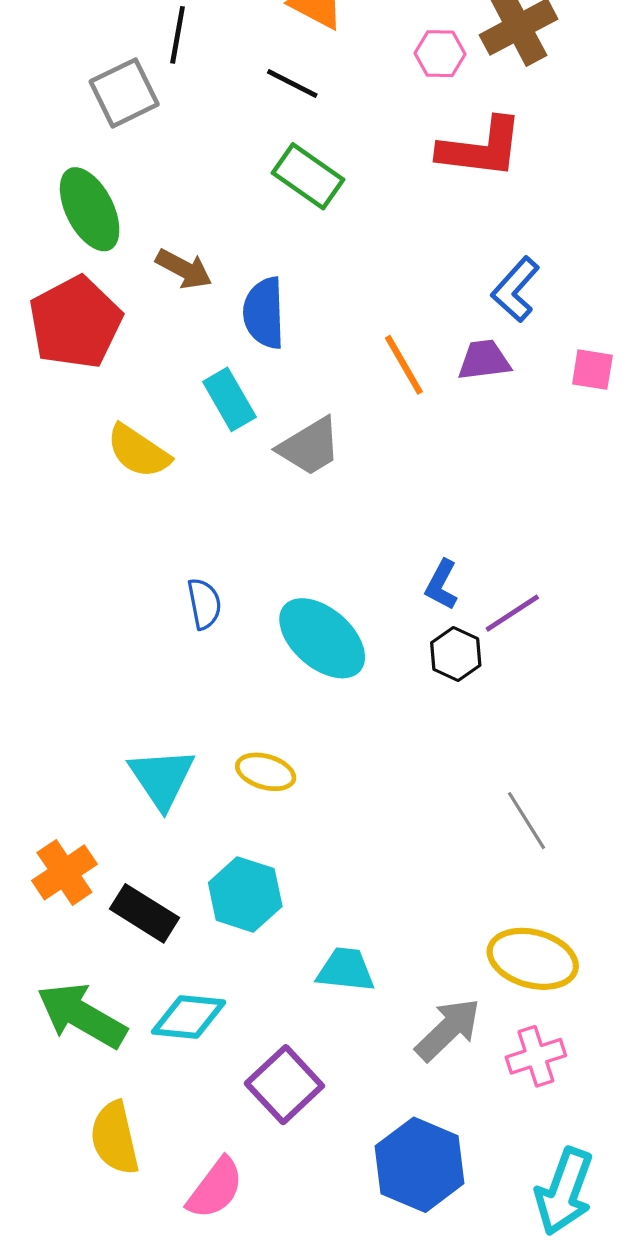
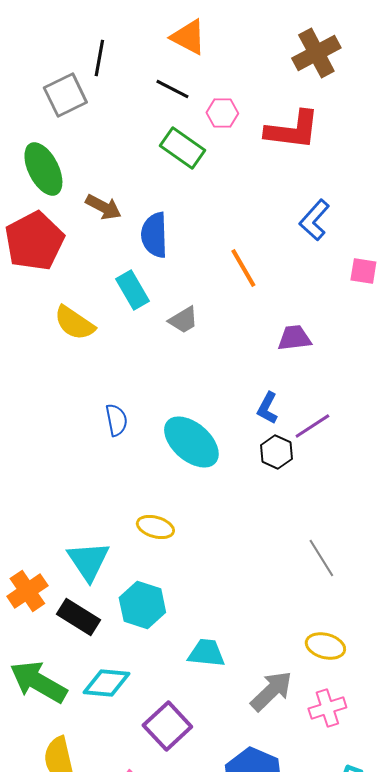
pink hexagon: (440, 54) -> (222, 113), moved
purple trapezoid: (484, 360) -> (294, 338), moved
gray trapezoid: (310, 447) -> (183, 320), size x0.7
cyan triangle: (162, 778) -> (88, 561), moved
yellow ellipse: (533, 959) -> (325, 646), size x0.7

